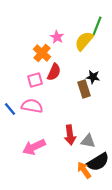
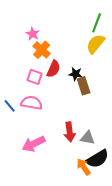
pink star: (57, 37) -> (33, 34), moved
yellow semicircle: (84, 41) -> (96, 44), moved
black star: (93, 77) -> (76, 74), moved
pink square: (35, 80) -> (35, 77), turned 35

